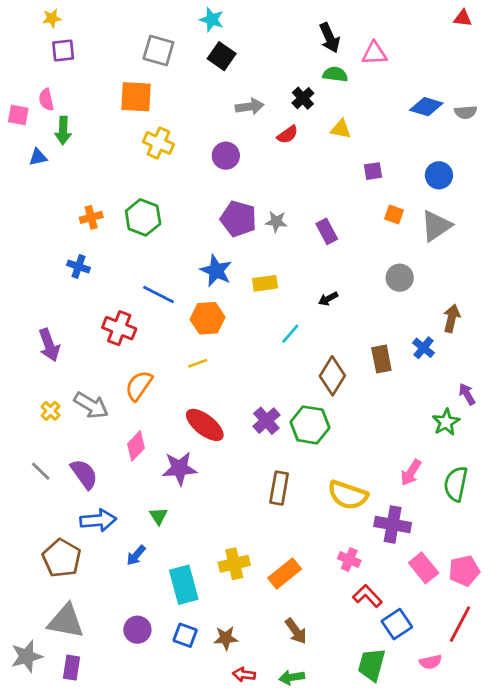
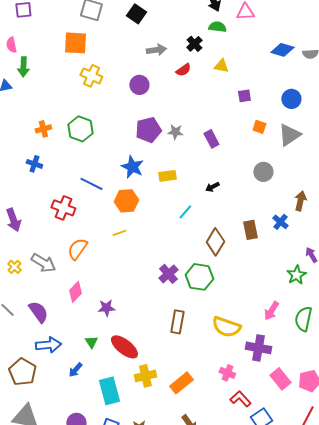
purple pentagon: (238, 219) -> (148, 130), turned -30
red ellipse: (205, 425) -> (124, 347), moved
purple star: (180, 468) -> (106, 308), size x0.7

